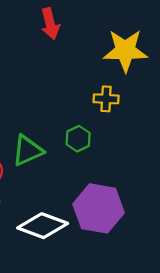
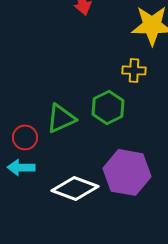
green hexagon: (78, 139) -> (108, 107), size x1.4

